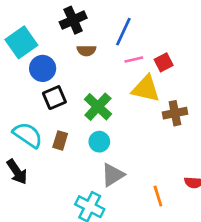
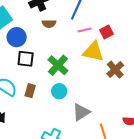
black square: (54, 98) -> (26, 59), turned 30
brown cross: (175, 113) -> (115, 70), turned -30
gray triangle: (113, 175) -> (81, 112), moved

